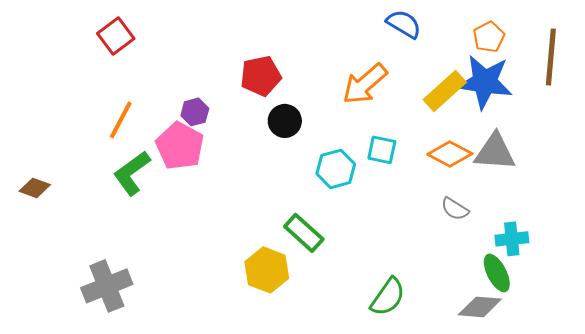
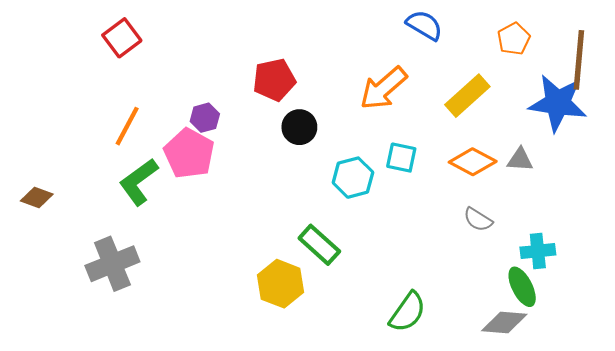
blue star: (485, 82) -> (558, 103), moved
gray triangle: (495, 152) -> (520, 160), size x0.6
gray cross: (107, 286) -> (112, 264), moved

